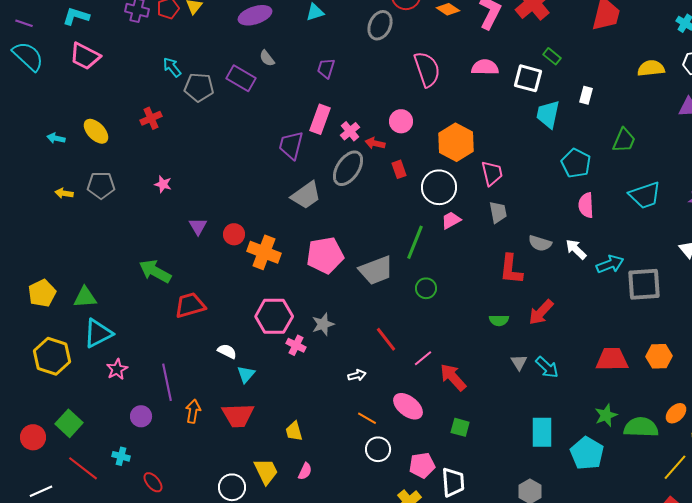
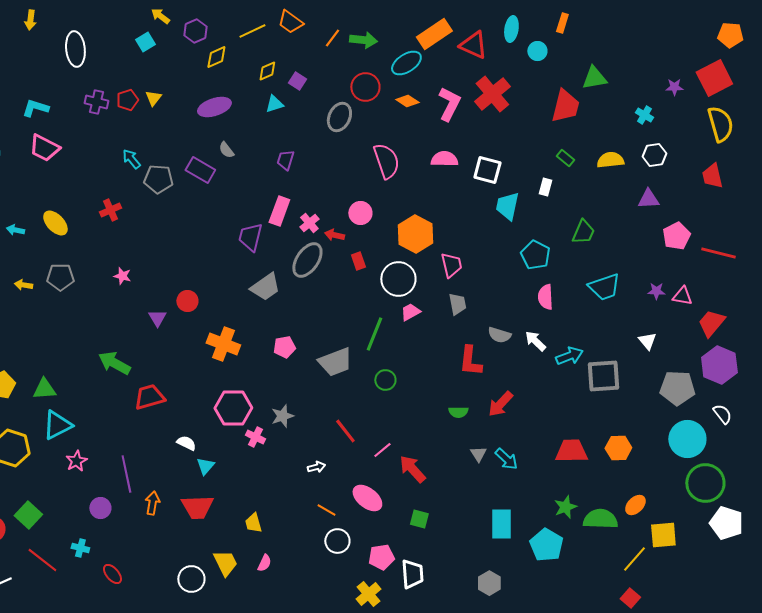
green rectangle: (552, 56) -> (565, 158), moved
red circle: (234, 234) -> (187, 301), moved
pink pentagon: (325, 255) -> (284, 347), size x0.6

